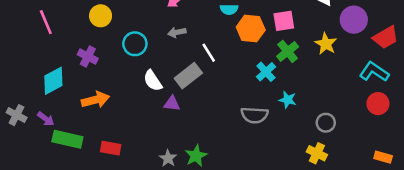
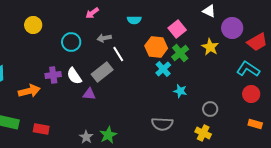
pink square: (284, 21) -> (177, 29), turned -30
orange hexagon: (251, 29) -> (156, 47), moved
gray arrow: (177, 32) -> (104, 38), moved
cyan circle: (135, 44) -> (71, 42), moved
purple cross: (88, 57) -> (53, 75), moved, turned -35
gray semicircle: (255, 115) -> (162, 124), moved
orange rectangle: (383, 157) -> (255, 124), moved

